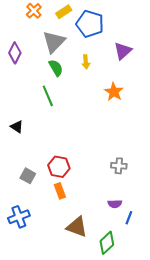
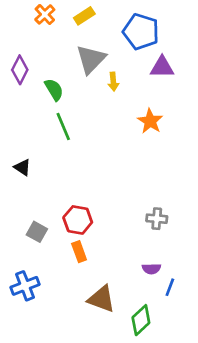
blue pentagon: (90, 24) -> (141, 32), moved
gray triangle: (54, 42) -> (91, 59), moved
purple triangle: (123, 51) -> (162, 67), turned 42
green semicircle: (56, 68) -> (54, 90), moved

